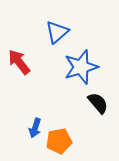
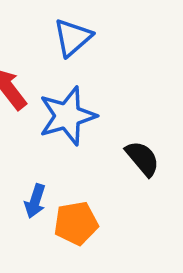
blue star: (81, 67) -> (67, 116), moved

